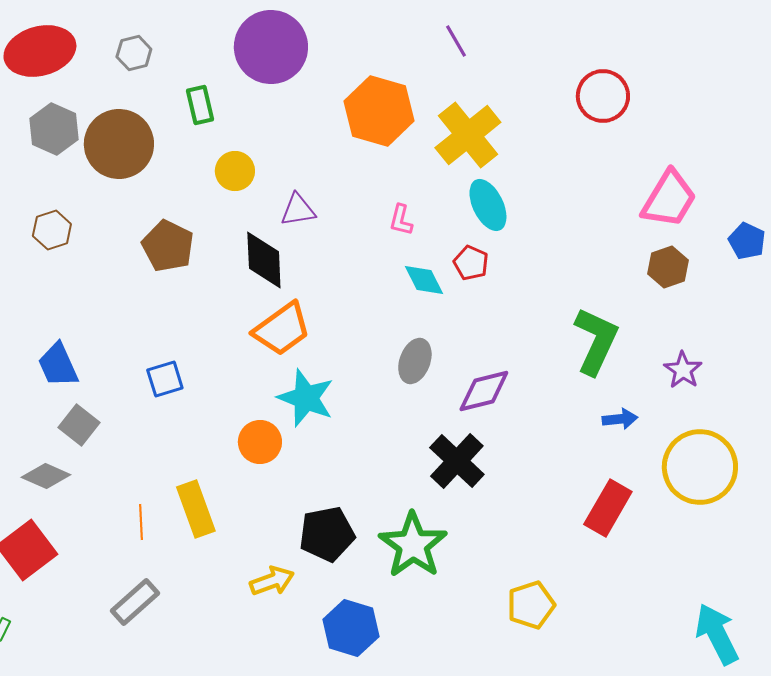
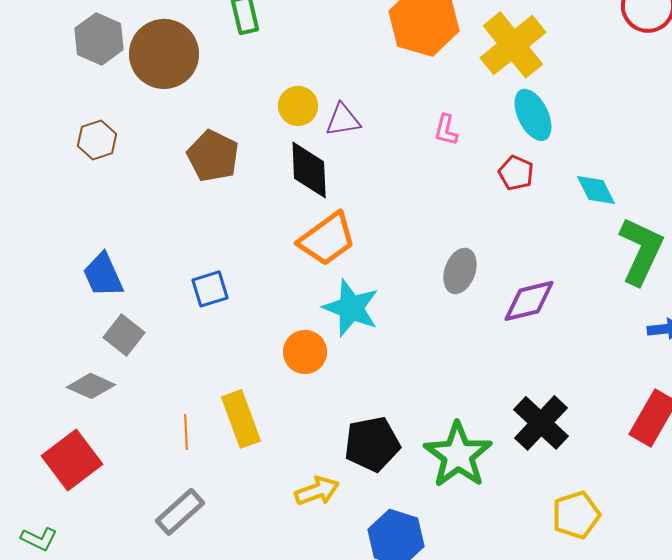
yellow circle: (235, 171) -> (298, 106), moved
cyan diamond: (424, 280) -> (596, 190), moved
black cross: (457, 461) -> (541, 423), moved

